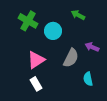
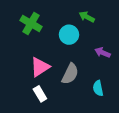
cyan circle: (53, 31) -> (69, 35), moved
gray semicircle: (71, 58) -> (70, 74), moved

